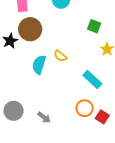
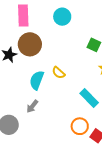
gray arrow: (44, 117) -> (32, 106), moved, turned 88

